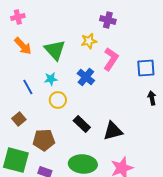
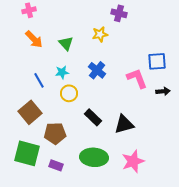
green triangle: (55, 50) -> (66, 43), size x0.7
pink L-shape: (111, 59) -> (137, 78), moved, turned -55
black arrow: (152, 98) -> (163, 91), turned 96
brown square: (19, 119) -> (30, 112), size x1.6

